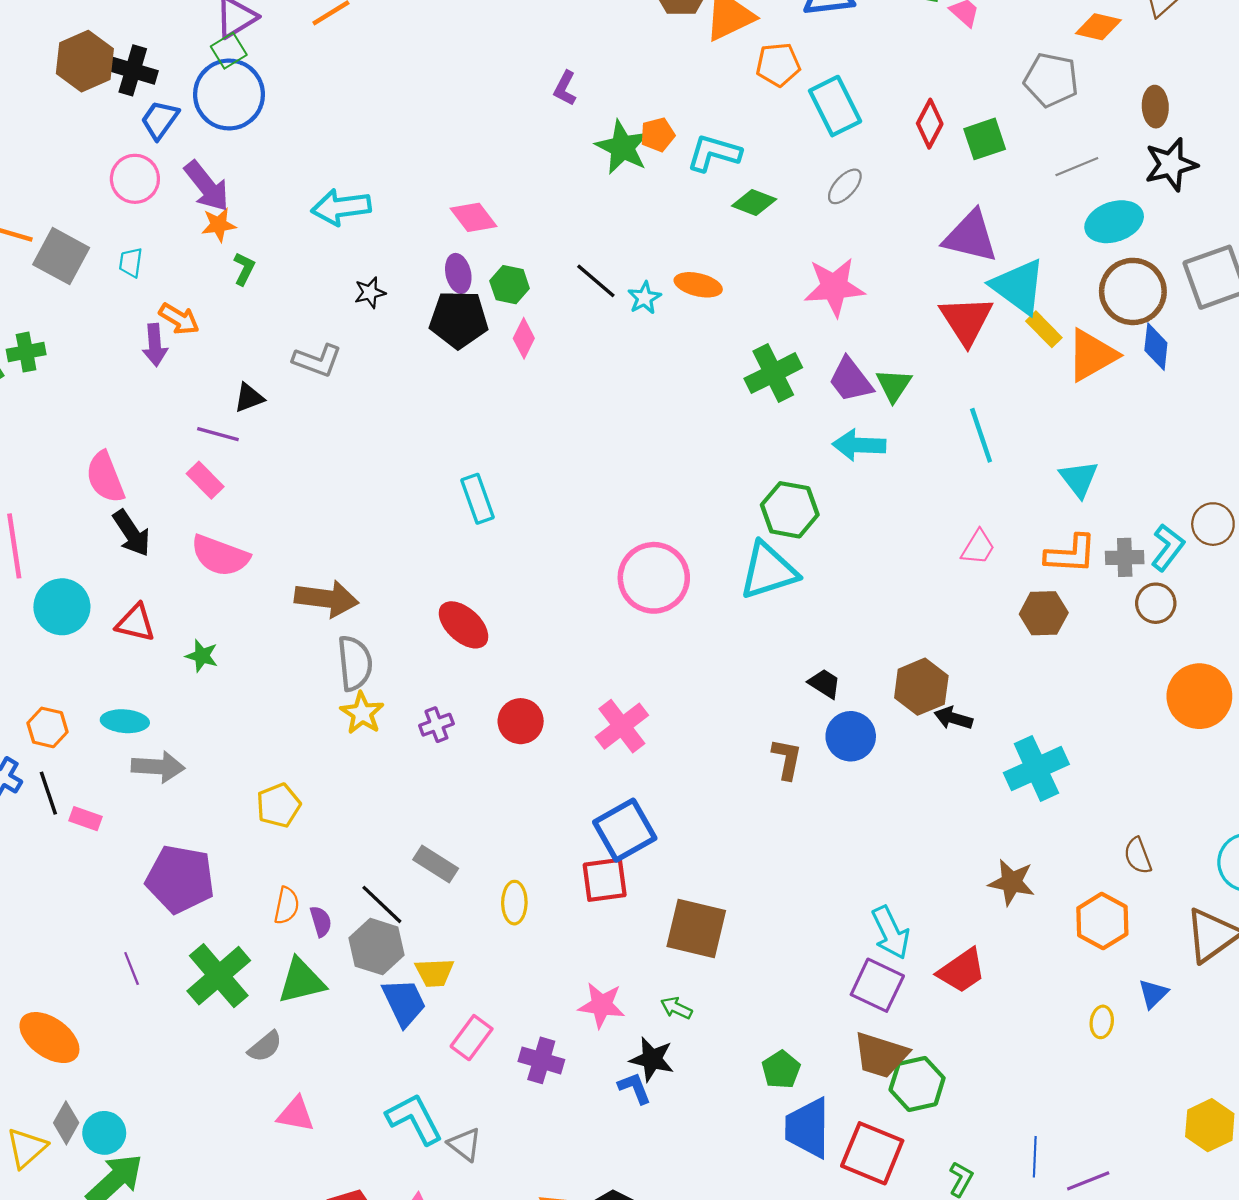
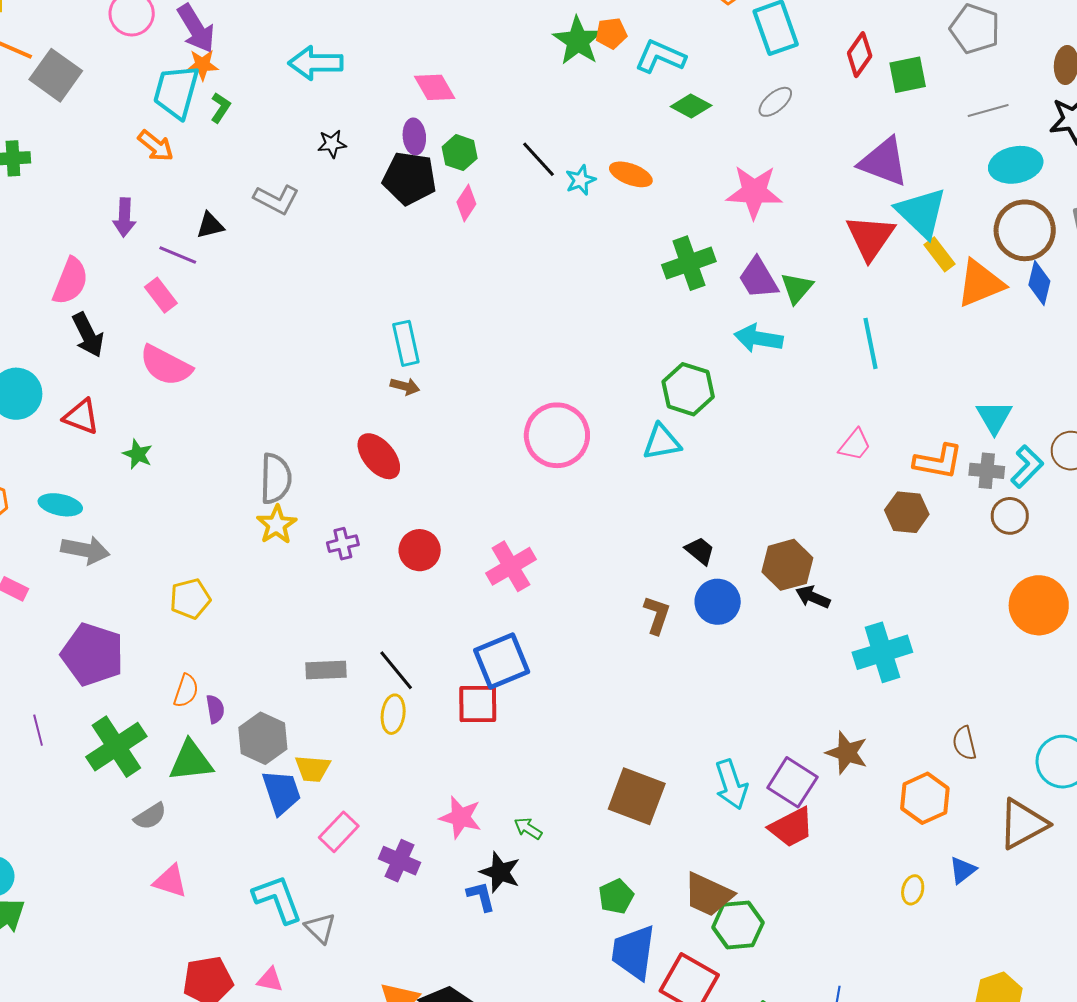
cyan trapezoid: (131, 262) -> (176, 92), moved, size x2.0
purple arrow: (155, 345) -> (124, 217), moved
pink semicircle: (105, 477) -> (70, 281), turned -144
cyan triangle: (1079, 479) -> (994, 417), moved
cyan triangle: (768, 571) -> (662, 442), size x0.7
brown arrow: (327, 599) -> (405, 386), moved, size x0.5
gray rectangle: (436, 864) -> (326, 670), turned -42
black line: (382, 904) -> (396, 670), moved
brown square: (696, 928) -> (637, 796), moved
purple square: (877, 985) -> (792, 782), moved

